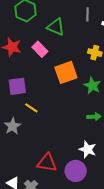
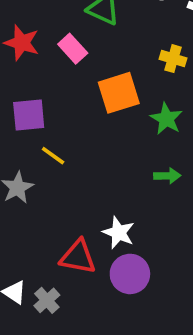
white star: (88, 149) -> (119, 233), moved

